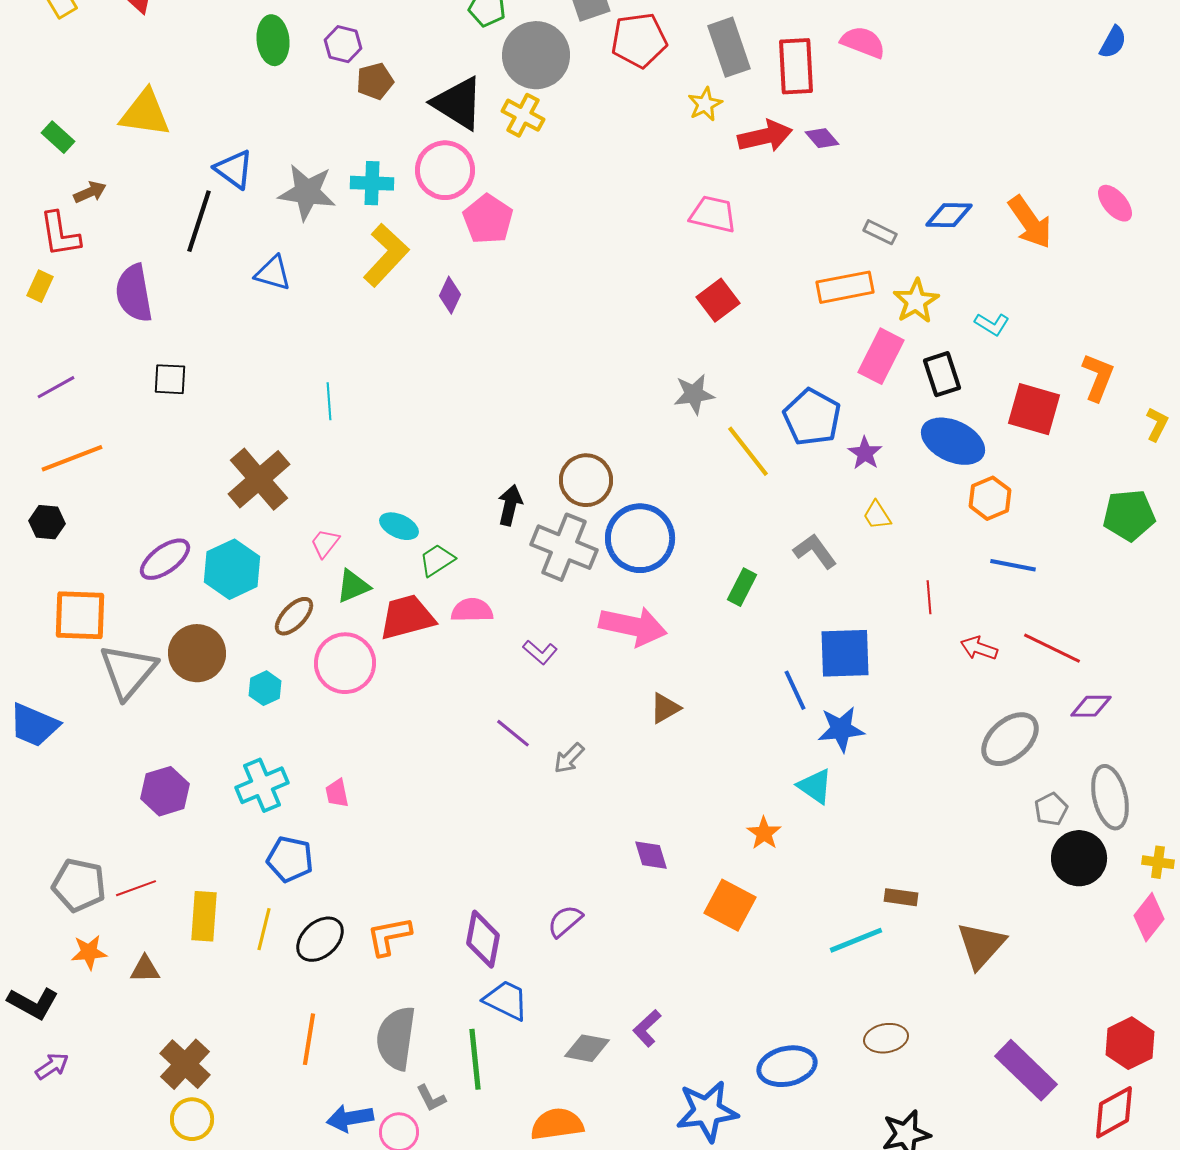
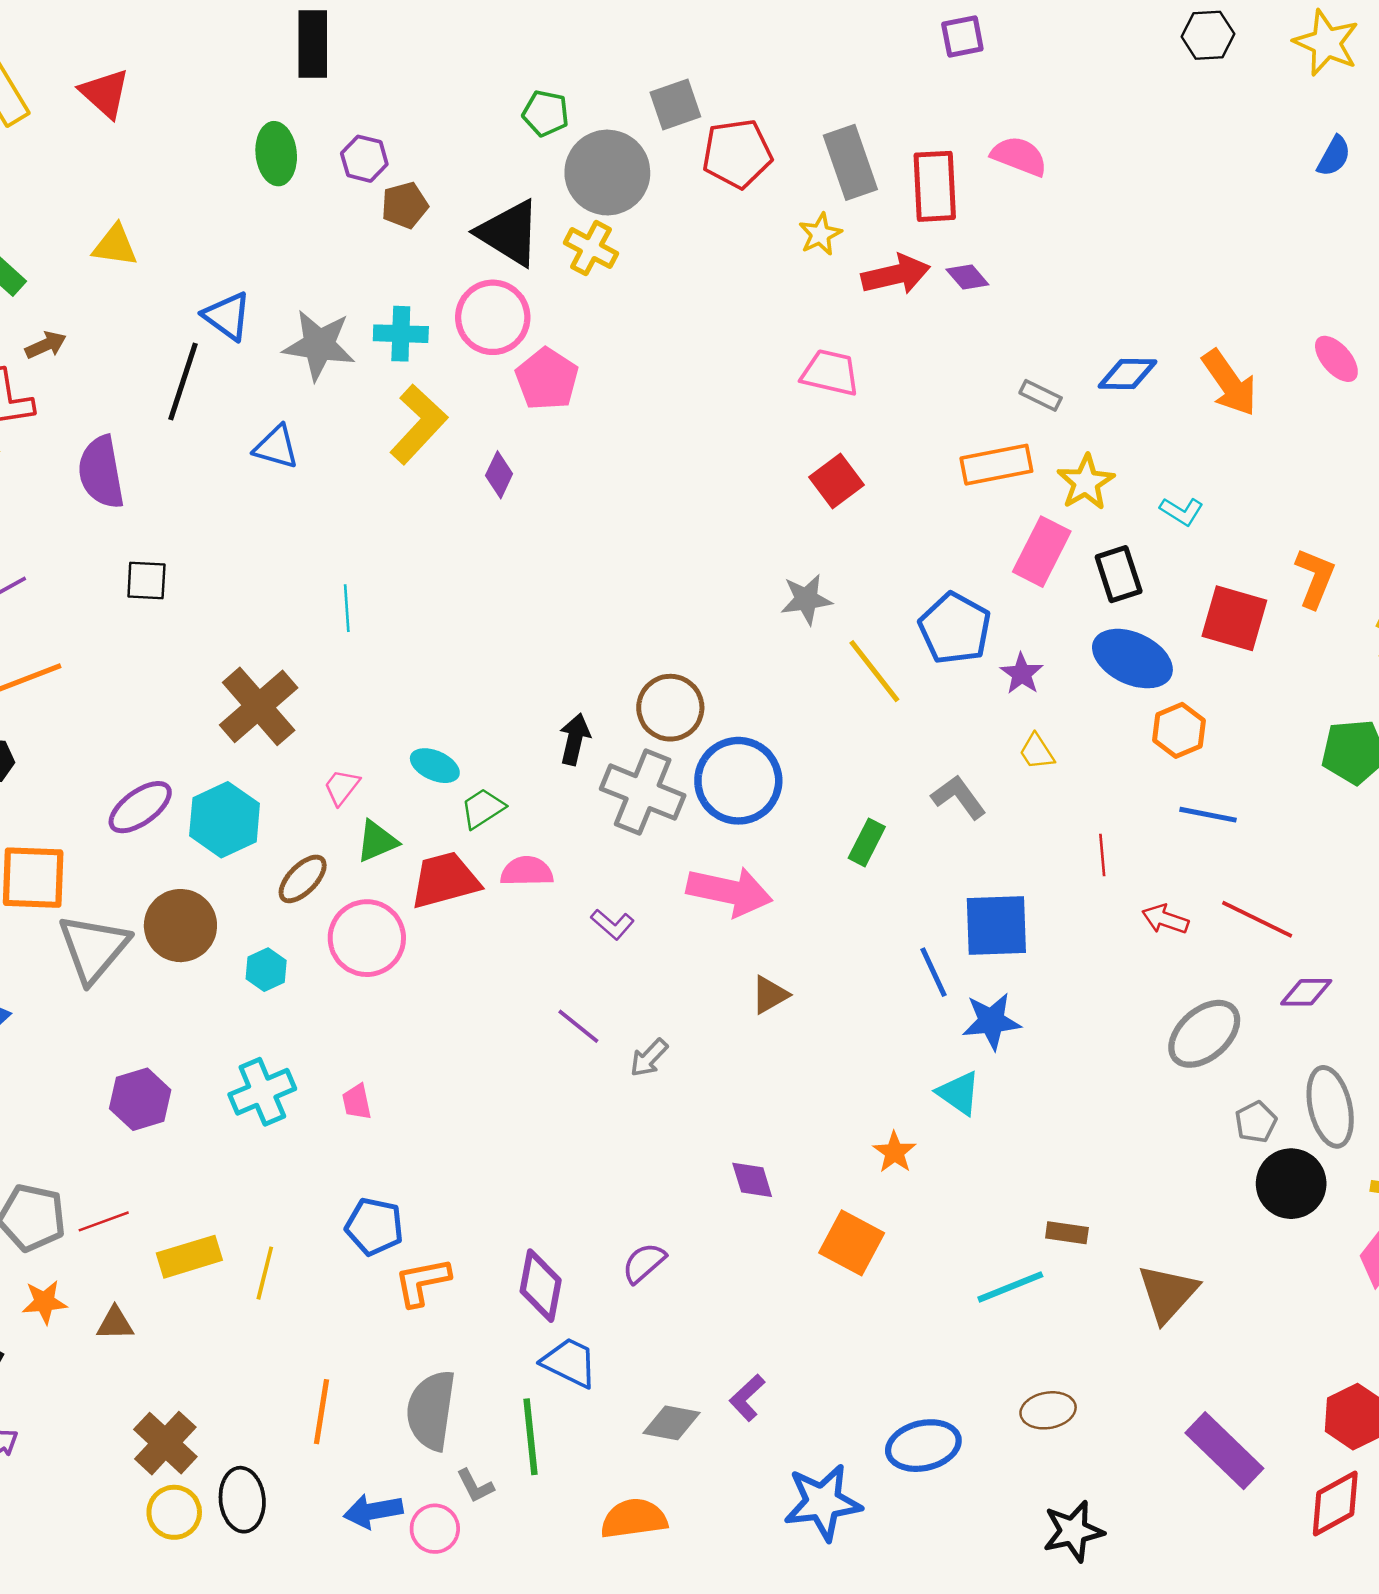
yellow triangle: (145, 113) -> (115, 246), size x0.7
blue pentagon: (290, 859) -> (374, 1226), moved
yellow rectangle: (204, 916) -> (189, 1257), turned 69
black ellipse: (320, 939) -> (242, 1500), moved, turned -54

